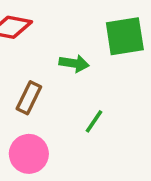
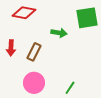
green line: (94, 121) -> (70, 88), moved

